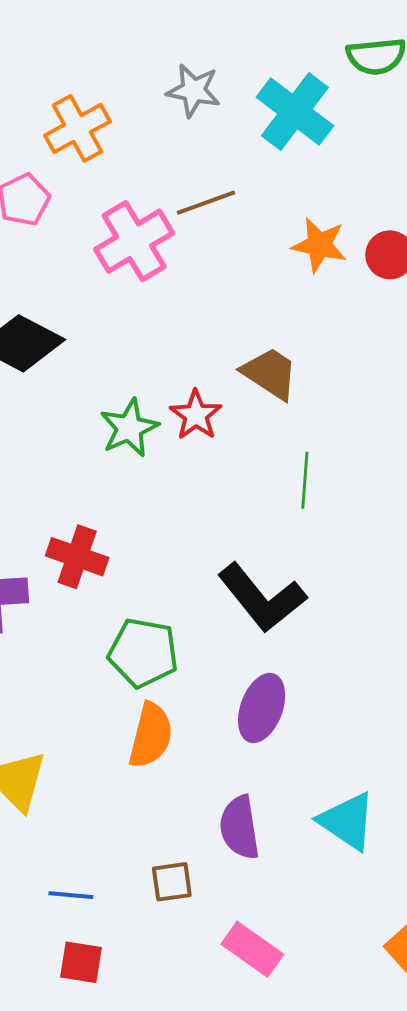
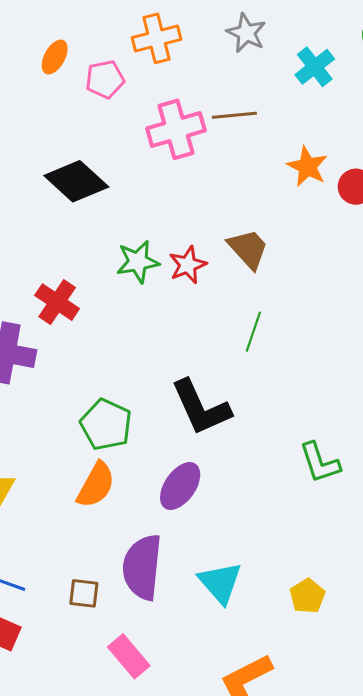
cyan cross: (295, 112) -> (315, 67), size x0.7
red cross: (77, 557) -> (57, 302), moved
purple semicircle: (240, 827) -> (142, 567), size x1.4

